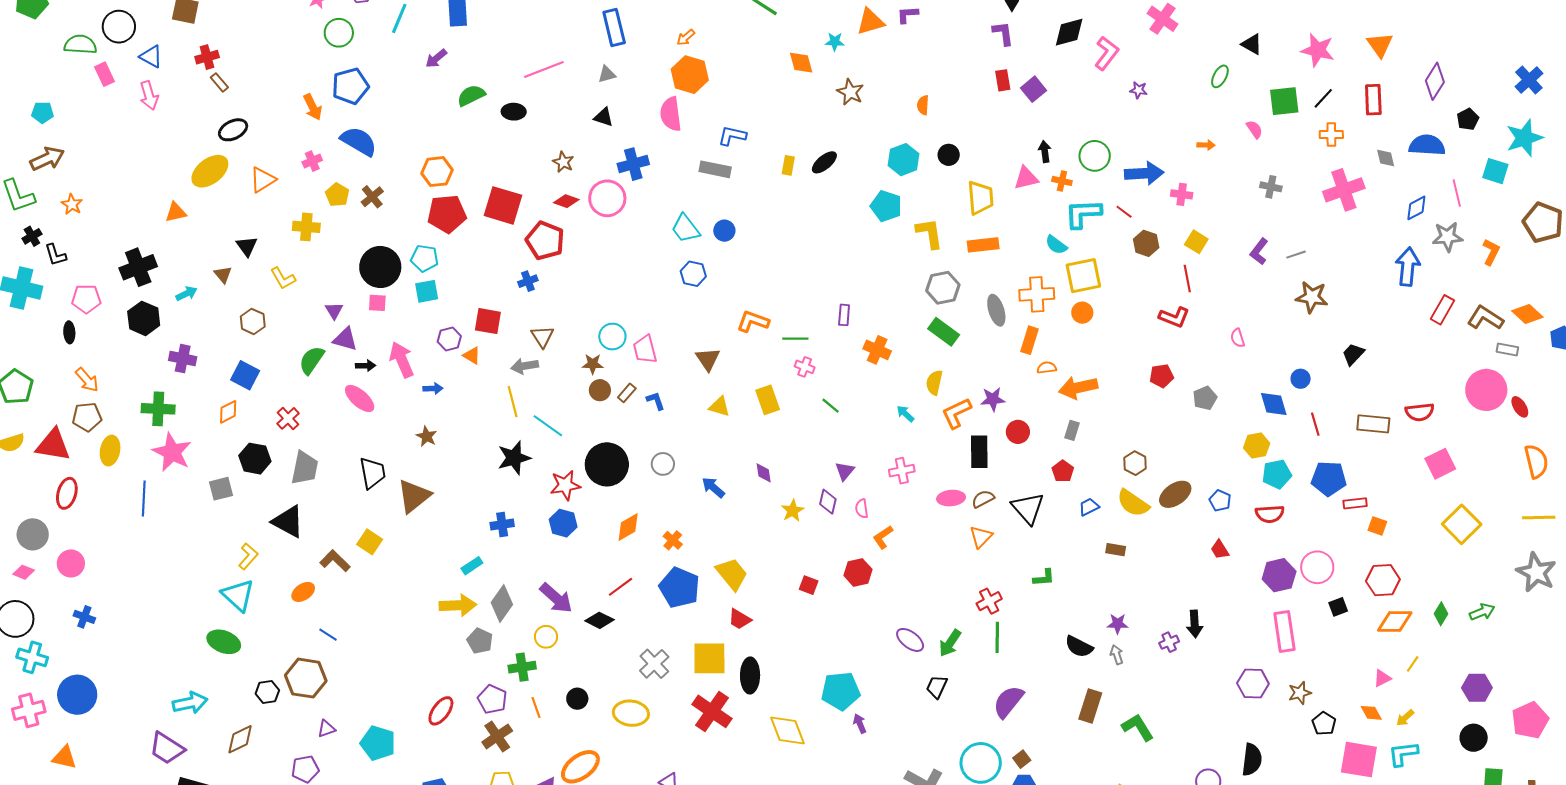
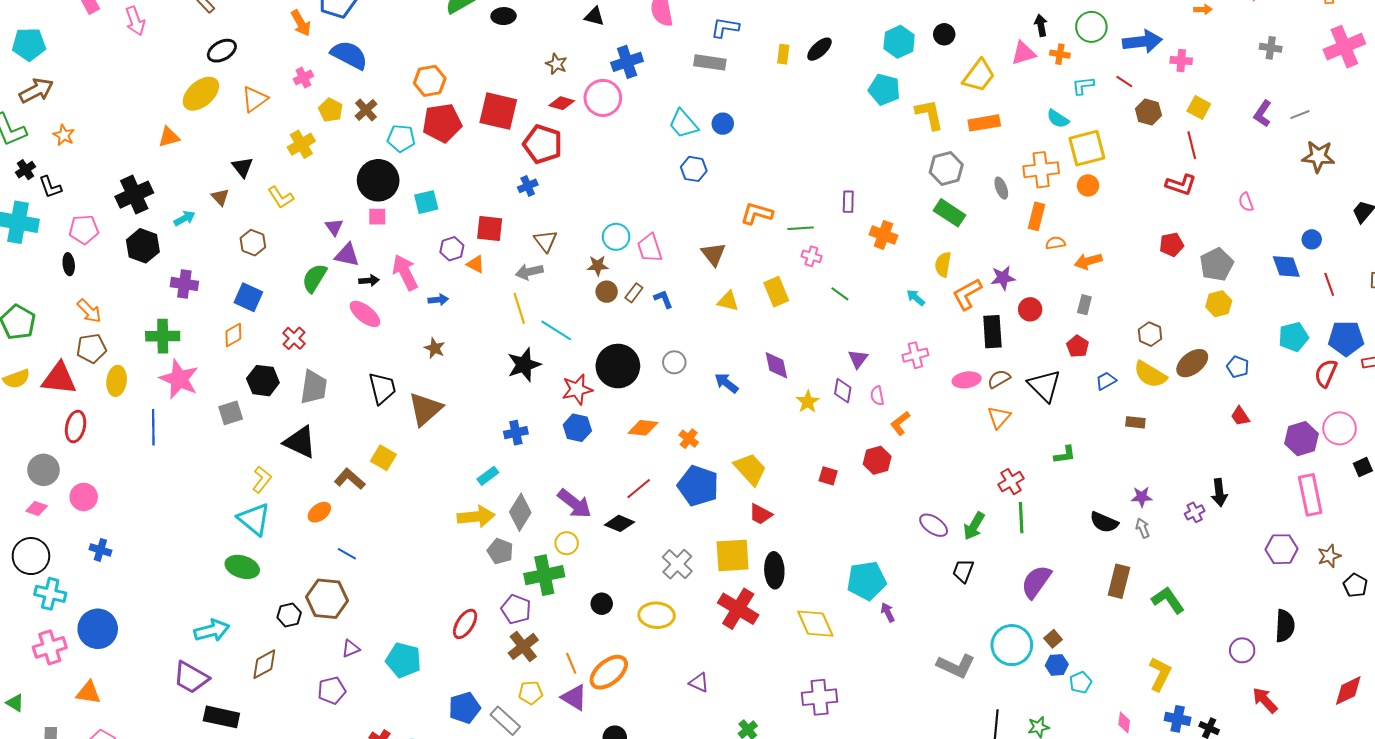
cyan pentagon: (42, 113) -> (29, 44), size x1.5
yellow trapezoid: (980, 198) -> (979, 76), turned 45
cyan L-shape: (1083, 214) -> (1083, 86), size x0.6
yellow cross: (306, 227) -> (301, 144), turned -32
cyan pentagon: (425, 258) -> (401, 138), moved
gray ellipse: (996, 310) -> (1001, 188), size x0.7
orange arrow: (1078, 388) -> (1088, 261), size x0.7
gray pentagon: (1205, 398) -> (1217, 264), size x1.4
yellow hexagon: (1257, 446) -> (1219, 304), moved
purple diamond: (764, 473) -> (776, 365), size x1.4
red semicircle: (1270, 514) -> (1326, 373), moved, turned 120
orange diamond: (628, 527) -> (643, 428), turned 40
green cross: (522, 667) -> (544, 575), size x1.4
orange line: (536, 708) -> (571, 663), moved

